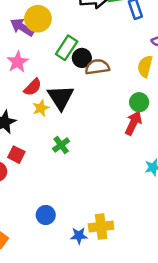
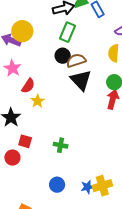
green rectangle: (67, 48) -> (68, 32), moved
black triangle: (61, 97) -> (81, 80), moved
green cross: (61, 145) -> (61, 145), moved, turned -32
blue star: (79, 236) -> (87, 187), moved

